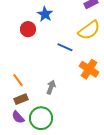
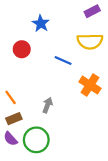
red circle: (28, 29) -> (22, 49), moved
yellow semicircle: (89, 30) -> (90, 41), turned 35

